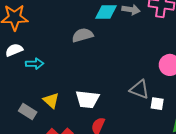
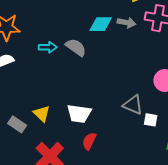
gray semicircle: (83, 35) -> (76, 47), turned 50
cyan arrow: (35, 64) -> (48, 47), moved

